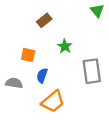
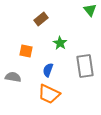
blue semicircle: (42, 76) -> (48, 70), moved
orange trapezoid: (53, 101) -> (49, 94), turned 65

